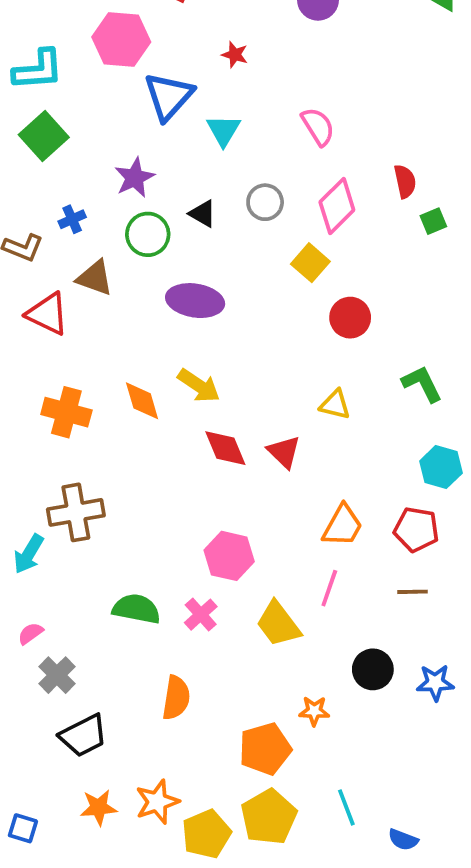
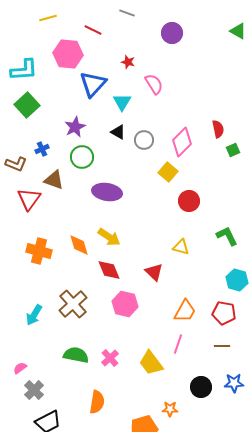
pink semicircle: (318, 127) -> (154, 84), moved
black triangle: (203, 214) -> (118, 132), moved
red triangle: (48, 314) -> (29, 199), turned 40
red diamond: (225, 448) -> (109, 270), moved
brown cross: (76, 512) -> (73, 304), moved, turned -32
cyan arrow: (29, 554) -> (34, 315), moved
pink hexagon: (229, 556) -> (125, 304), moved
blue star: (435, 683) -> (234, 383), moved

